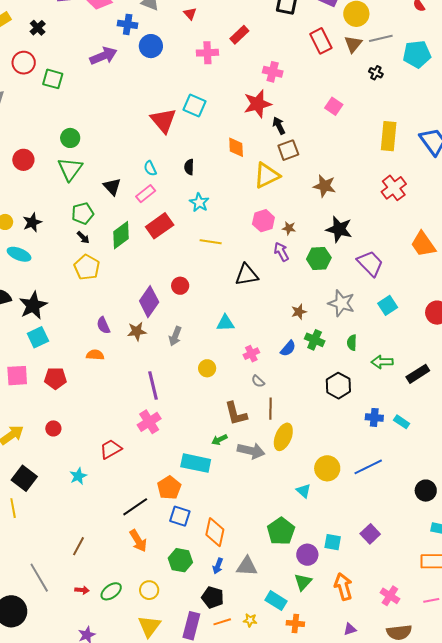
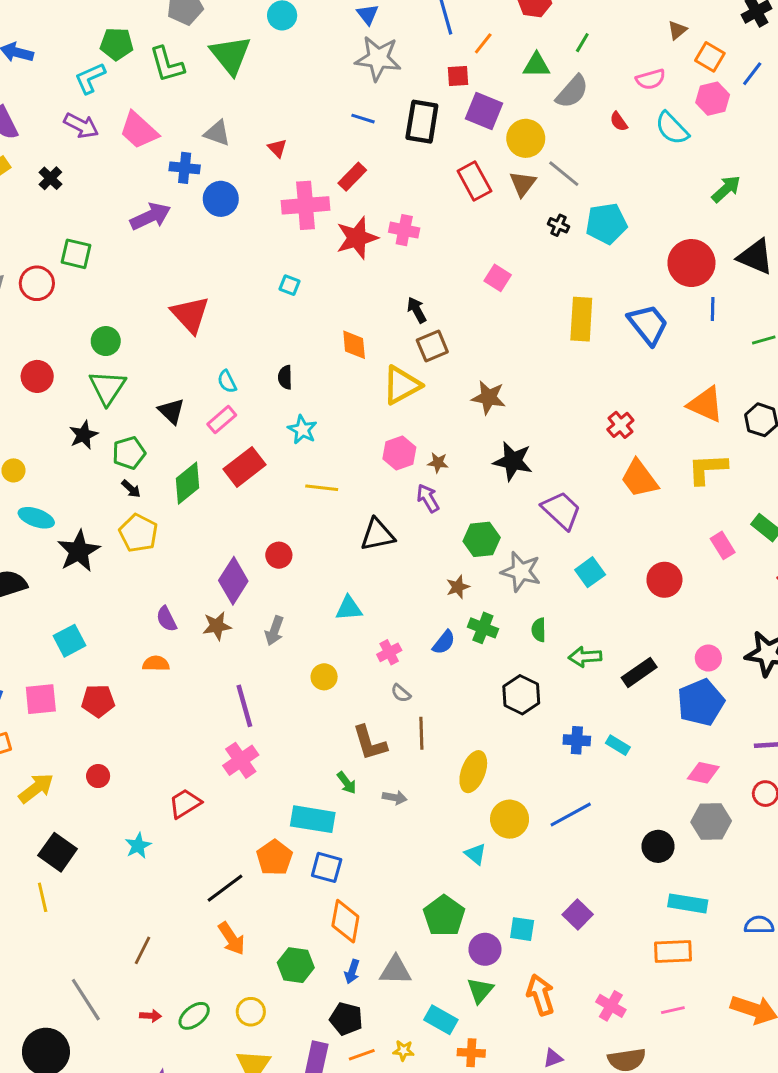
gray line: (381, 38) -> (564, 174), turned 55
pink cross: (207, 53) -> (306, 205), size x1.4
cyan pentagon: (417, 54) -> (606, 223), moved
red circle: (24, 63) -> (37, 283), moved
red star: (258, 104) -> (357, 238), moved
cyan square: (194, 106) -> (289, 285), size x0.6
red triangle: (163, 120) -> (190, 315), moved
red cross: (394, 188) -> (620, 425), moved, size x0.7
black star: (32, 222) -> (84, 435), moved
green hexagon: (319, 258) -> (482, 539), moved
black star: (33, 305) -> (79, 551), moved
yellow ellipse: (283, 437) -> (473, 772), moved
green arrow: (219, 440) -> (347, 783), turned -98
gray arrow: (251, 451) -> (395, 798), size x0.6
blue square: (180, 516) -> (327, 867), moved

